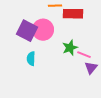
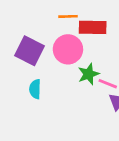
pink circle: (43, 30) -> (68, 49), moved

